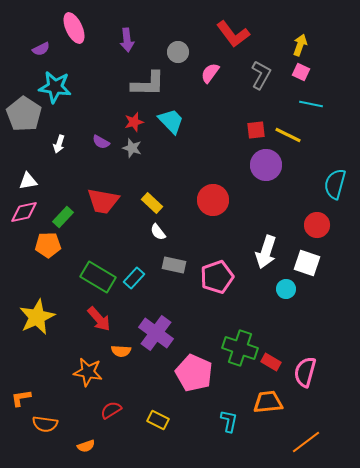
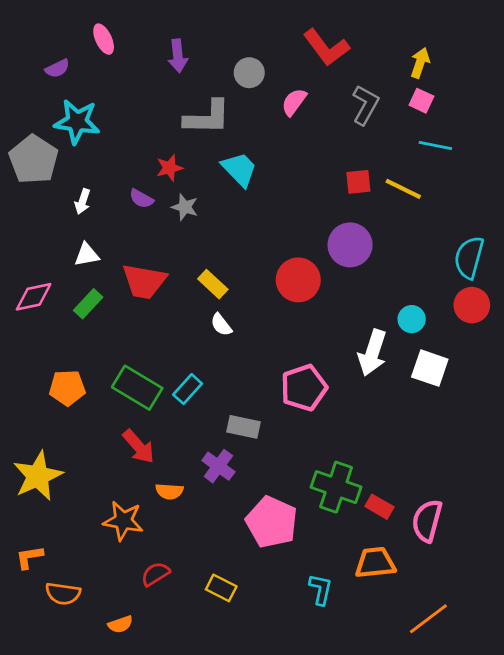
pink ellipse: (74, 28) -> (104, 39), size x0.7
red star: (134, 122) -> (169, 168), moved
purple circle: (266, 165) -> (350, 245), moved
white triangle: (28, 181) -> (87, 255), moved
red circle: (317, 225) -> (472, 305), moved
orange pentagon: (48, 245) -> (67, 388), moved
gray rectangle: (174, 265) -> (244, 427), moved
cyan circle: (286, 289) -> (412, 319), moved
yellow star: (37, 317) -> (38, 476), moved
purple cross: (156, 333) -> (218, 466), size x0.7

